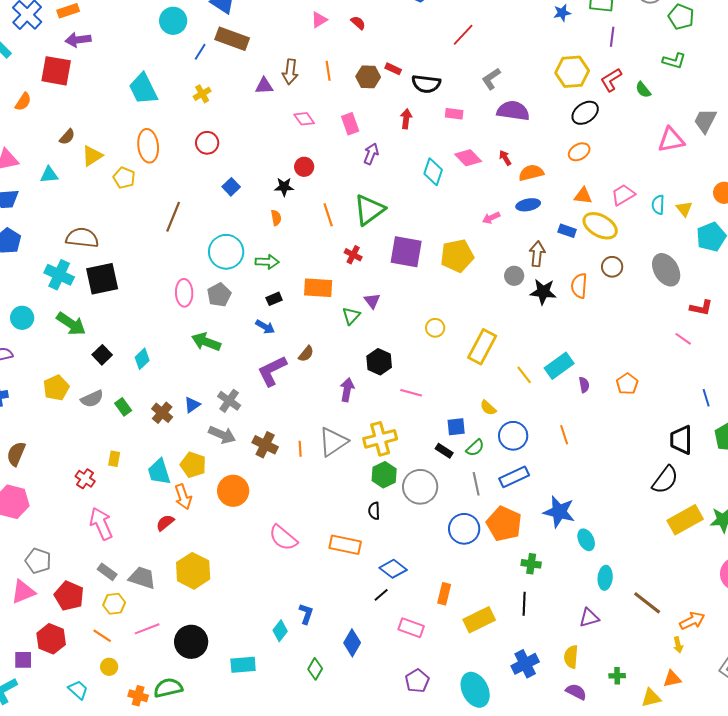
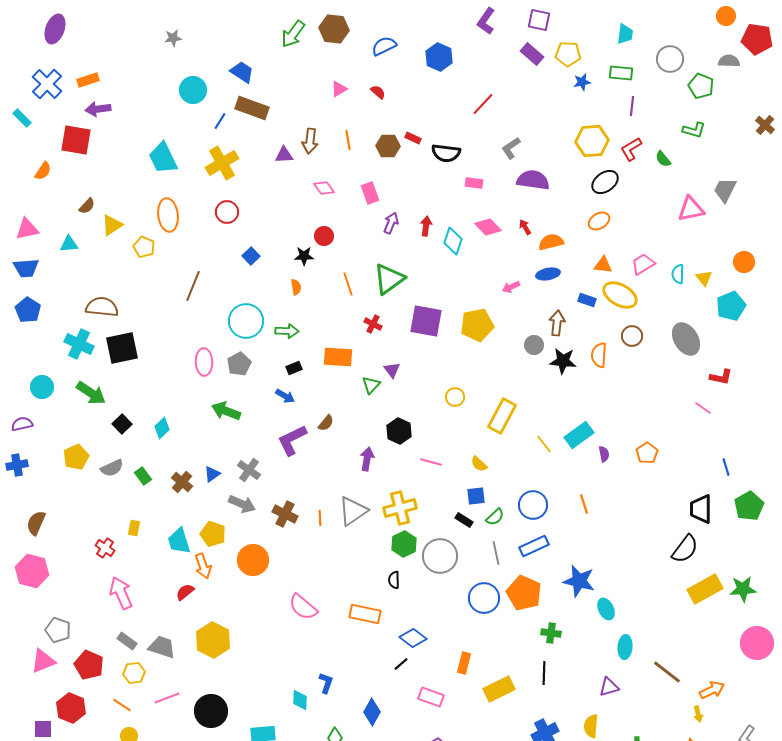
yellow cross: (202, 94) -> (222, 163), size x1.8
red arrow: (406, 119) -> (426, 226), moved
yellow semicircle: (488, 408) -> (479, 464), moved
cyan diamond: (280, 631) -> (300, 700), turned -35

